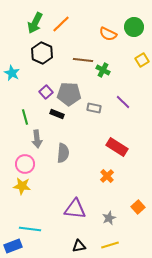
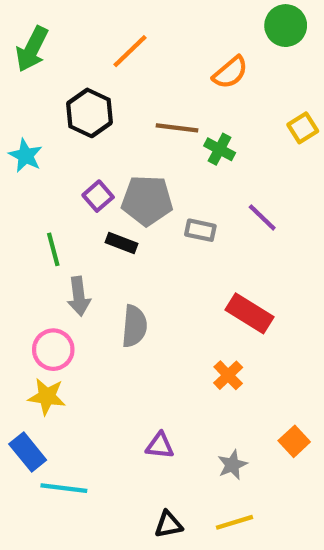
green arrow: (35, 23) -> (32, 49), moved
green circle: (134, 27) -> (286, 26), moved
orange semicircle: (108, 34) -> (230, 72), turned -66
purple triangle: (75, 209) -> (160, 446), size x0.6
blue rectangle: (13, 246) -> (28, 452), moved, turned 72

